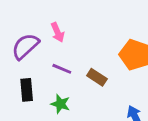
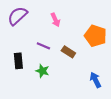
pink arrow: (58, 32) -> (55, 20), moved
purple semicircle: (25, 46) -> (17, 16), moved

